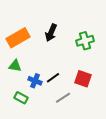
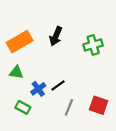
red square: (83, 79) -> (99, 105), moved
blue cross: (35, 81) -> (38, 89), turned 32
gray line: (63, 98) -> (69, 107), turned -35

